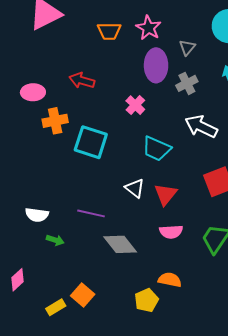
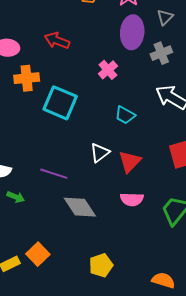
cyan trapezoid: (157, 149) -> (125, 115), size x0.7
white triangle: (135, 188) -> (100, 153), turned 40
orange semicircle: (170, 280) -> (163, 280), moved

